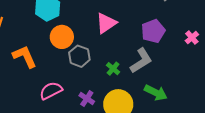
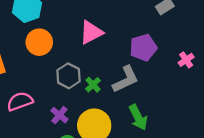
gray hexagon: (79, 56) -> (69, 76), moved
green arrow: (156, 93) -> (138, 117), turned 30

